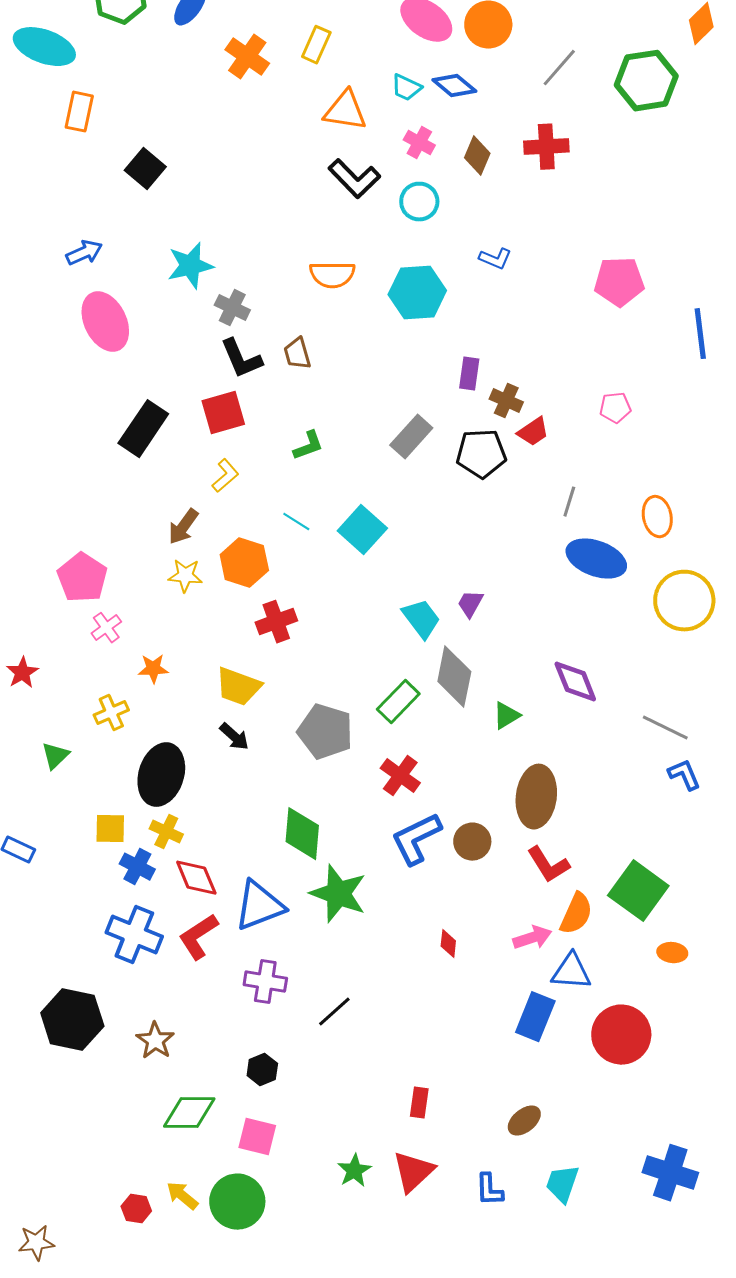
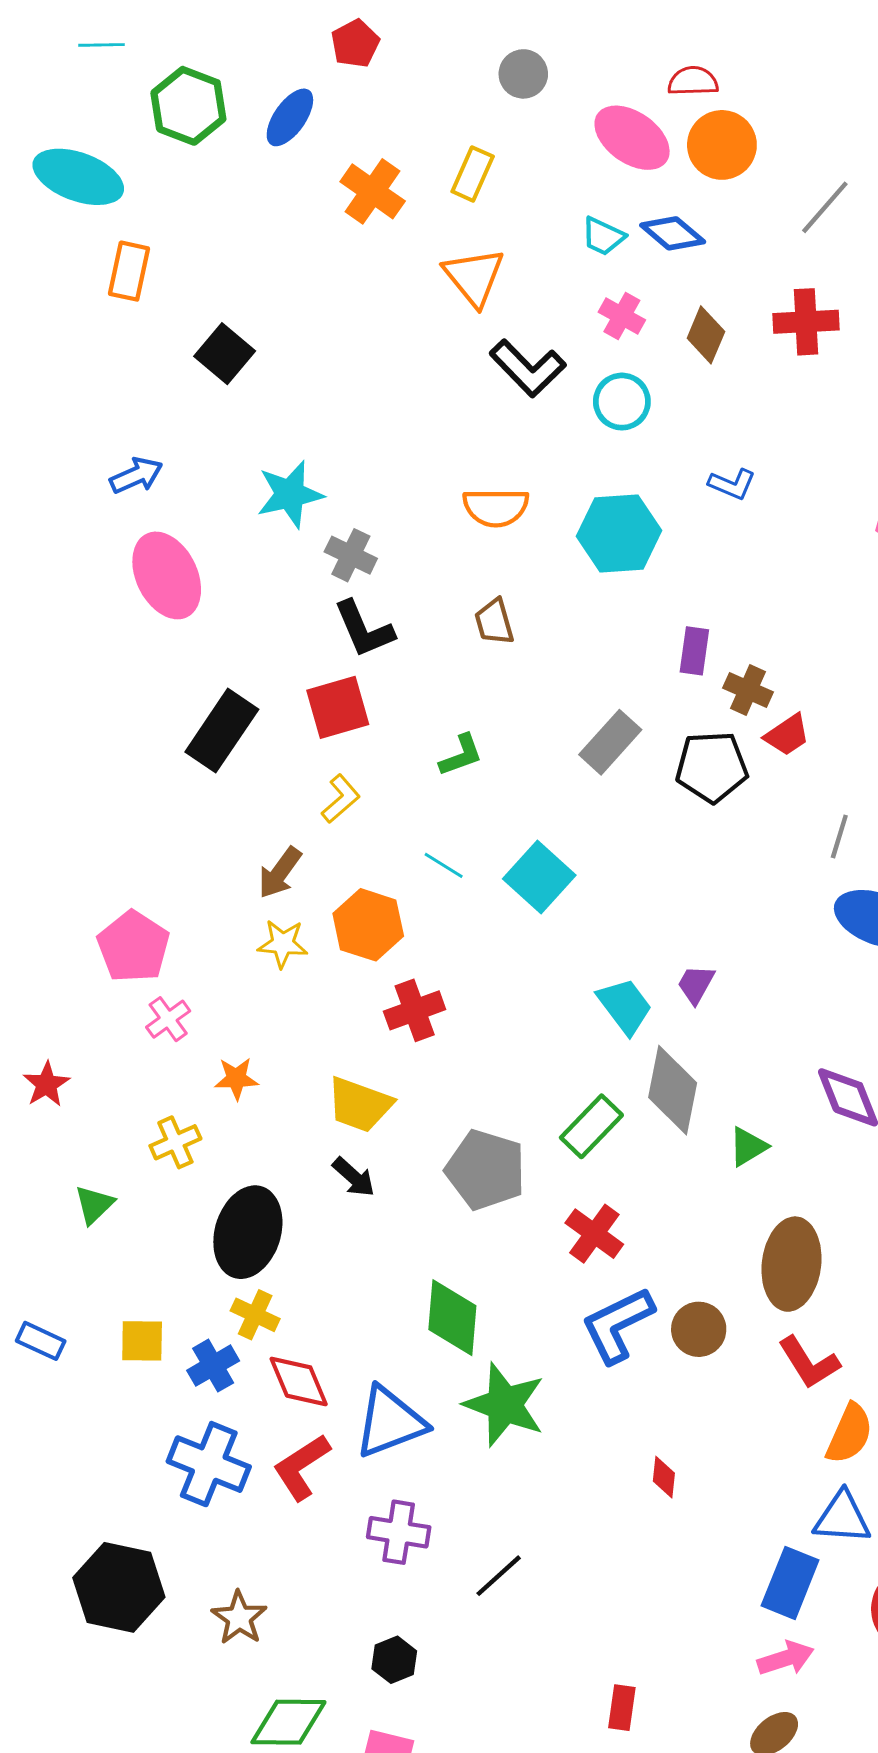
orange triangle: (345, 111) -> (474, 277), moved, turned 42
brown trapezoid: (297, 354) -> (494, 622), moved
yellow square: (110, 829) -> (142, 1341), moved
blue cross: (137, 867) -> (213, 1366), turned 32
pink arrow: (532, 938) -> (786, 1658), moved

